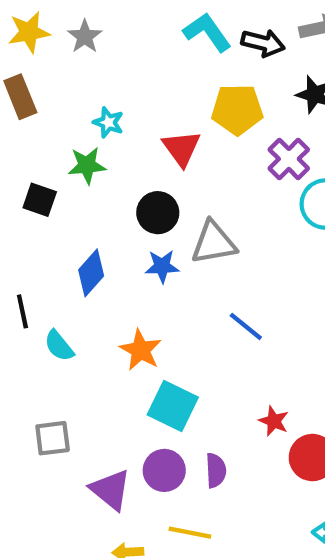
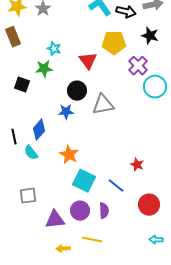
blue star: (162, 266) -> (66, 112), moved
blue diamond: (91, 273) -> (39, 130), moved
blue line: (246, 326) -> (116, 186), moved
red star: (274, 421) -> (137, 165), moved
purple triangle: (111, 490) -> (55, 220), turned -45

